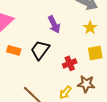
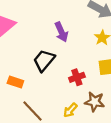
orange rectangle: (14, 50) -> (15, 82), moved

